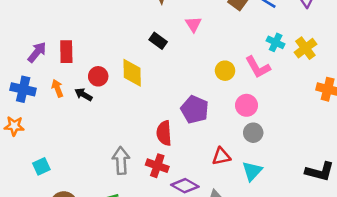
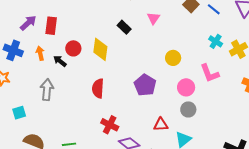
pink L-shape: (258, 67) -> (210, 73), moved
red semicircle: (164, 133) -> (98, 88), moved
gray arrow: (121, 161) -> (47, 90), moved

